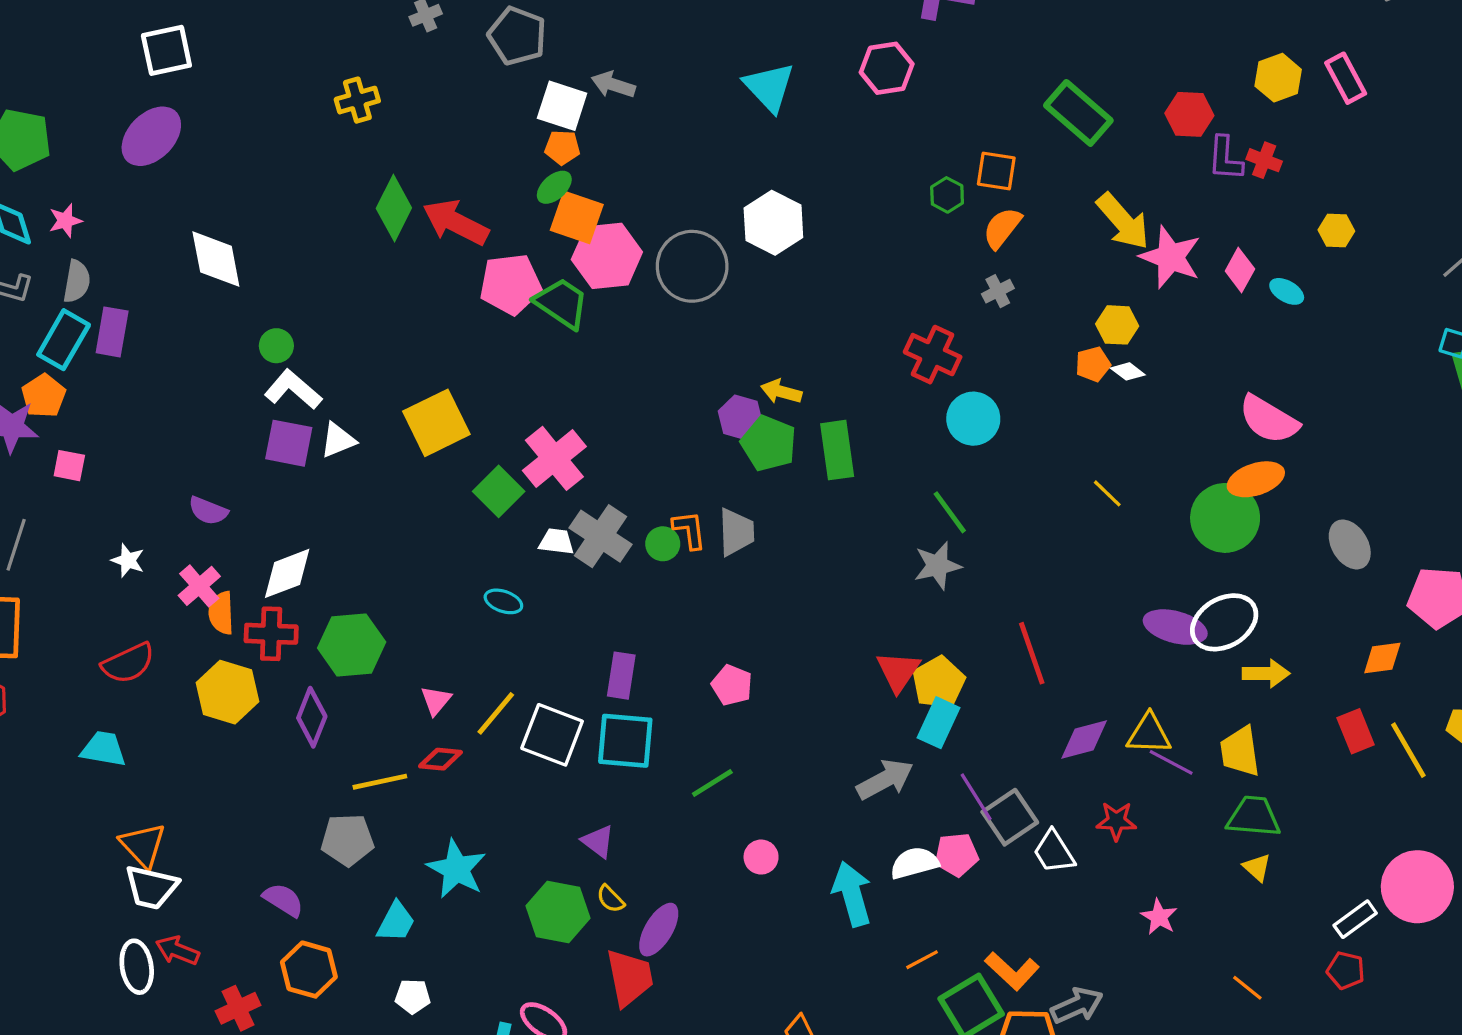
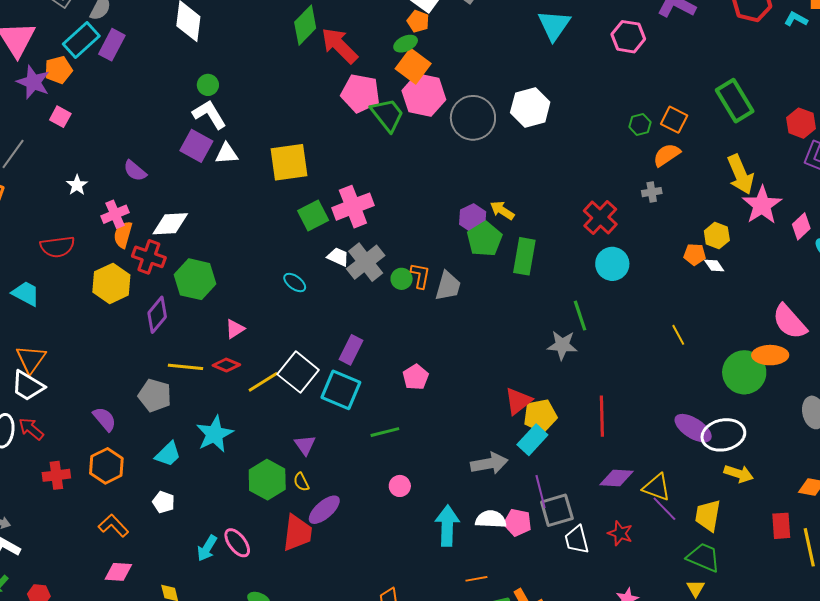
yellow line: (496, 713) -> (263, 382), moved

